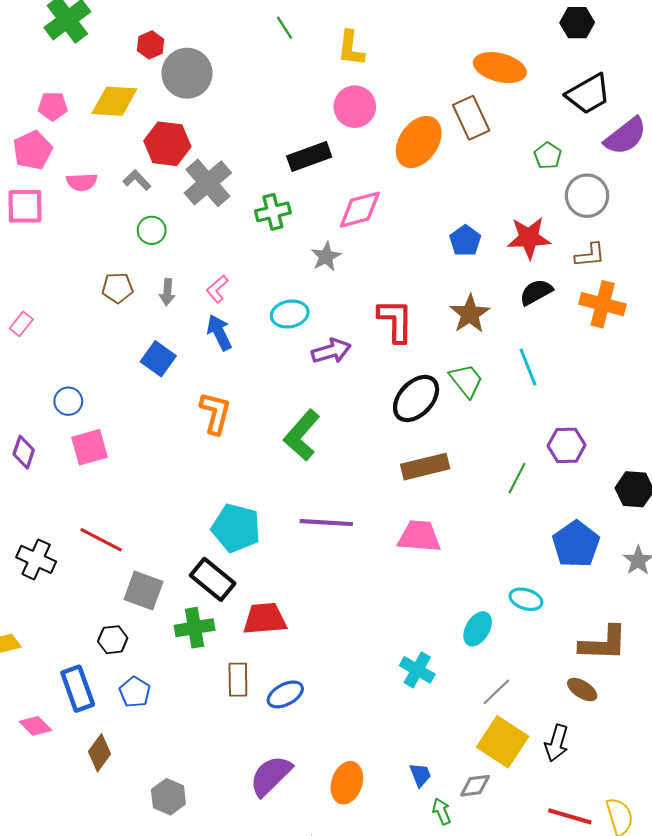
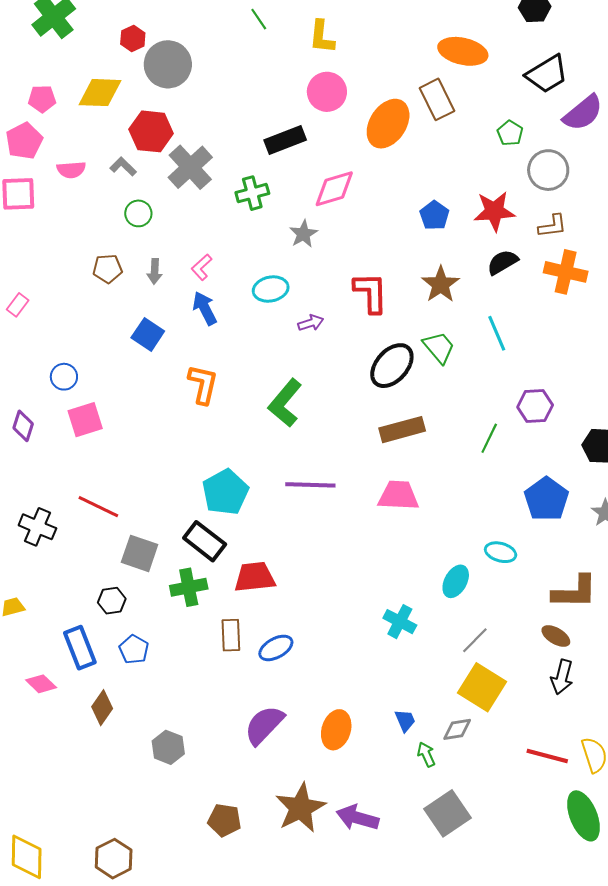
purple arrow: (331, 351) -> (311, 323), size x0.7
cyan pentagon: (236, 528) -> (225, 492), turned 30
black arrow: (557, 743) -> (562, 677), moved

